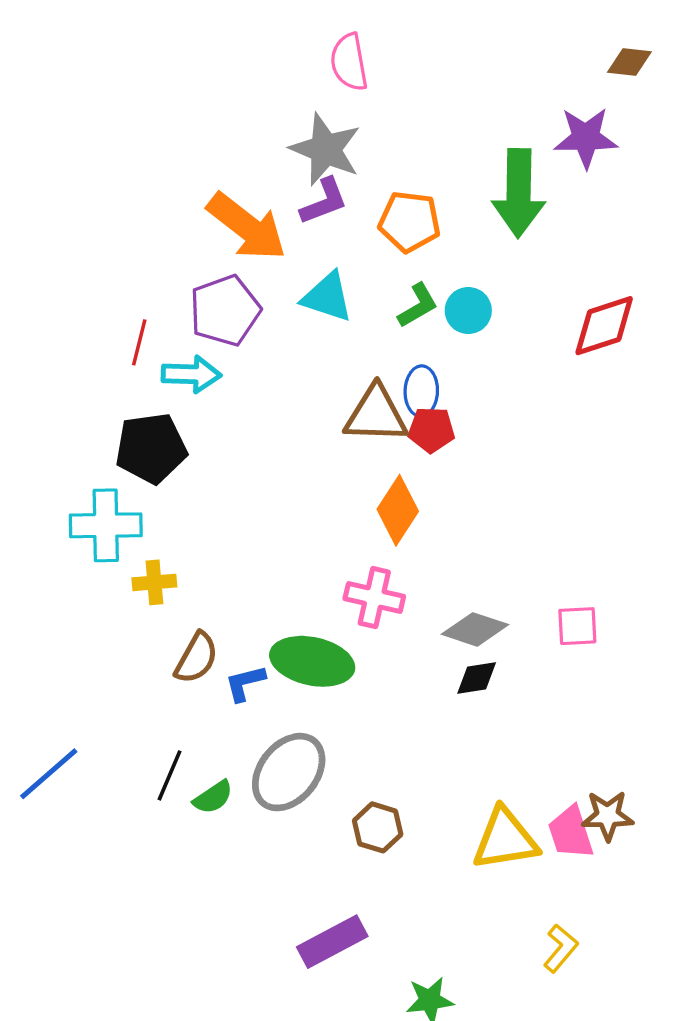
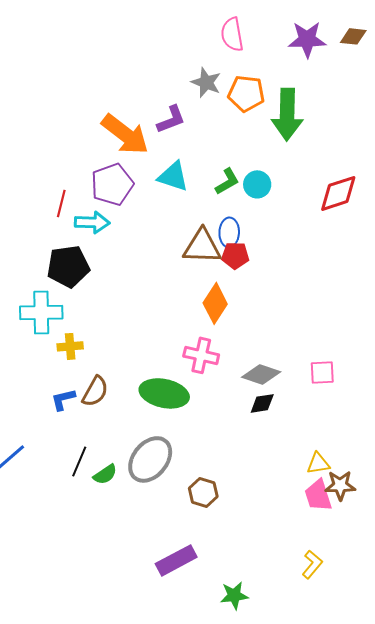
pink semicircle: (349, 62) -> (232, 34), moved
purple star: (586, 138) -> (307, 39), moved
gray star: (326, 149) -> (206, 82), moved, size x0.7
orange pentagon: (410, 222) -> (246, 93), moved
blue L-shape: (245, 683) -> (63, 399), moved
yellow triangle: (505, 839) -> (318, 463), moved, size x0.6

